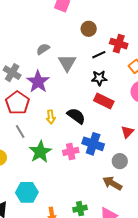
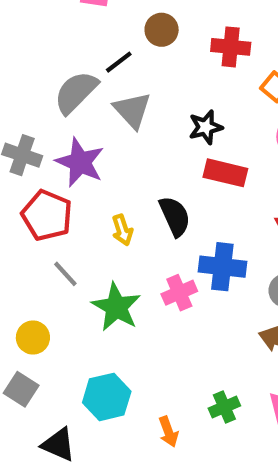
gray semicircle: (43, 49) -> (76, 92), size x1.6
black line: (99, 55) -> (119, 62), moved
black semicircle: (76, 116) -> (175, 216), turned 42

